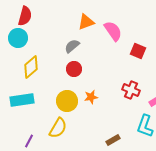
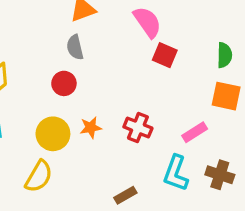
pink semicircle: (113, 31) -> (147, 22), moved
gray semicircle: (72, 46) -> (75, 47), moved, turned -63
red cross: (131, 90) -> (138, 128), moved

